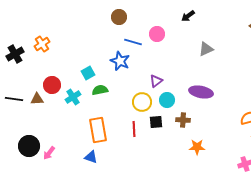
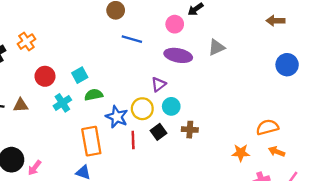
pink circle: (157, 34) -> (175, 24), moved
blue star: (120, 61) -> (117, 117), moved
red circle: (52, 85) -> (45, 76), moved
purple ellipse: (201, 92) -> (178, 55), moved
black square: (156, 122) -> (159, 132), turned -32
orange star: (197, 147) -> (241, 153), moved

